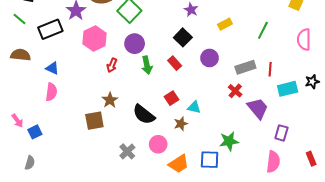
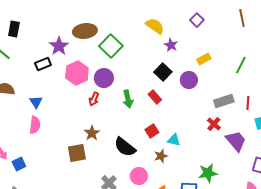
black rectangle: (50, 29) -> (43, 64), moved, size x0.7
purple circle: (135, 44) -> (104, 78), moved
purple circle: (210, 58) -> (189, 80), moved
blue triangle: (52, 68) -> (36, 102), turned 32

